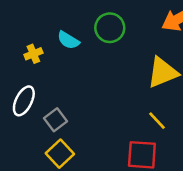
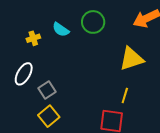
yellow line: (157, 121) -> (125, 96), turned 56

